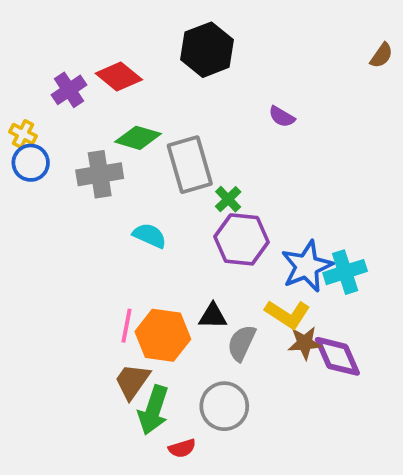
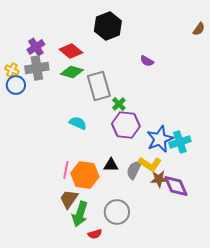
red diamond: (119, 76) -> (71, 51), moved
gray cross: (100, 174) -> (37, 68), moved
gray semicircle: (242, 343) -> (134, 170), moved

